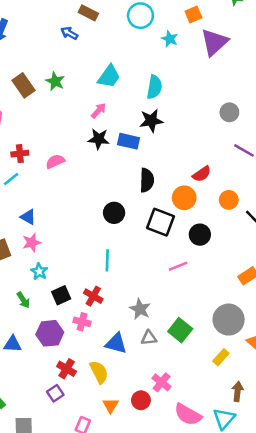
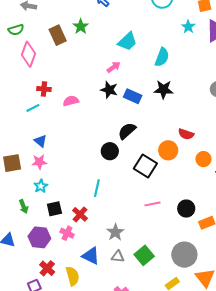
cyan star: (170, 39) -> (188, 27), moved
green star: (55, 81) -> (81, 26), moved
black star: (151, 121) -> (164, 89), moved
red semicircle: (202, 174) -> (186, 134), turned 42
black semicircle: (147, 180) -> (127, 131), moved, turned -144
black circle: (200, 235) -> (186, 209), moved

